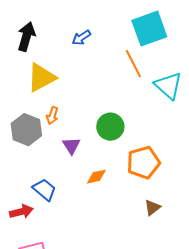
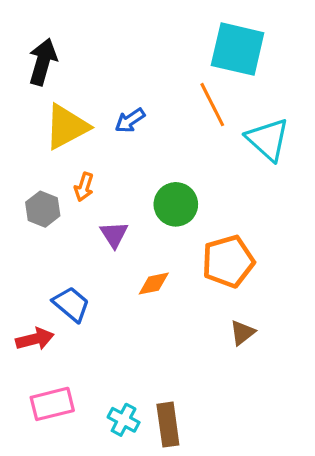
cyan square: (149, 29) -> (238, 49), turned 33
blue arrow: (81, 38) -> (130, 120), moved
gray hexagon: (26, 130) -> (43, 209), size x0.7

